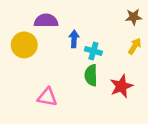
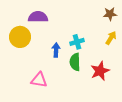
blue arrow: (74, 39) -> (56, 50), moved
cyan cross: (93, 51) -> (77, 42), turned -32

